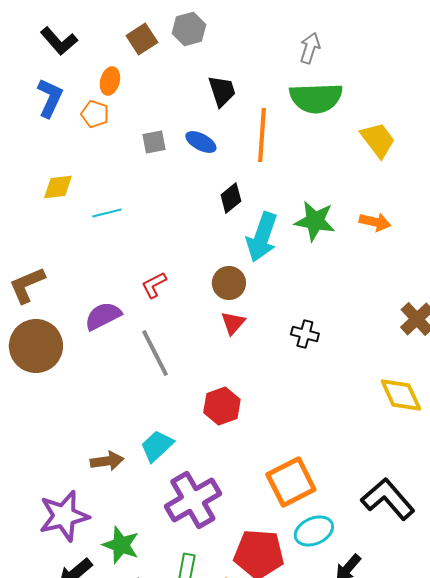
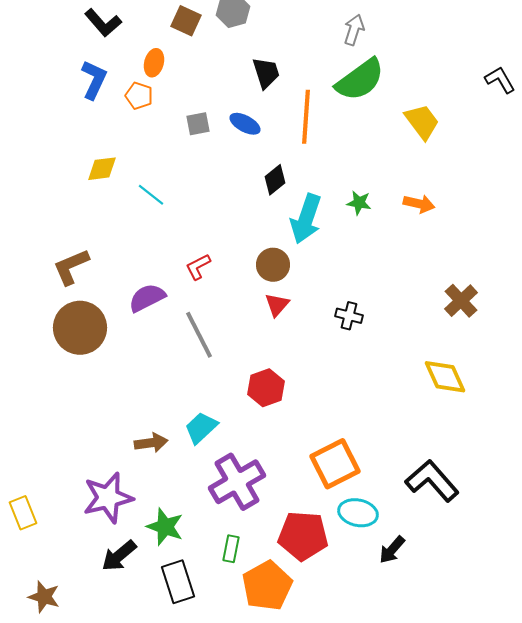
brown square: (142, 39) -> (186, 21), turned -32
green semicircle: (316, 98) -> (360, 80), turned -34
cyan line: (107, 213) -> (151, 195), turned 52
green star: (315, 221) -> (359, 203), size x0.6
cyan ellipse: (314, 531) -> (358, 513), turned 36

